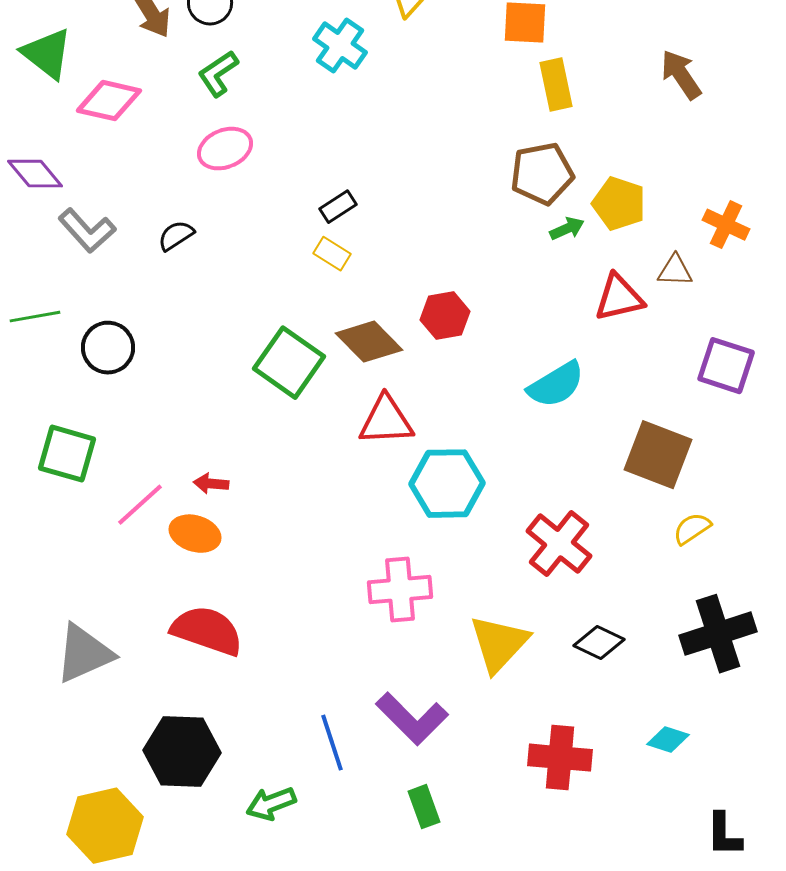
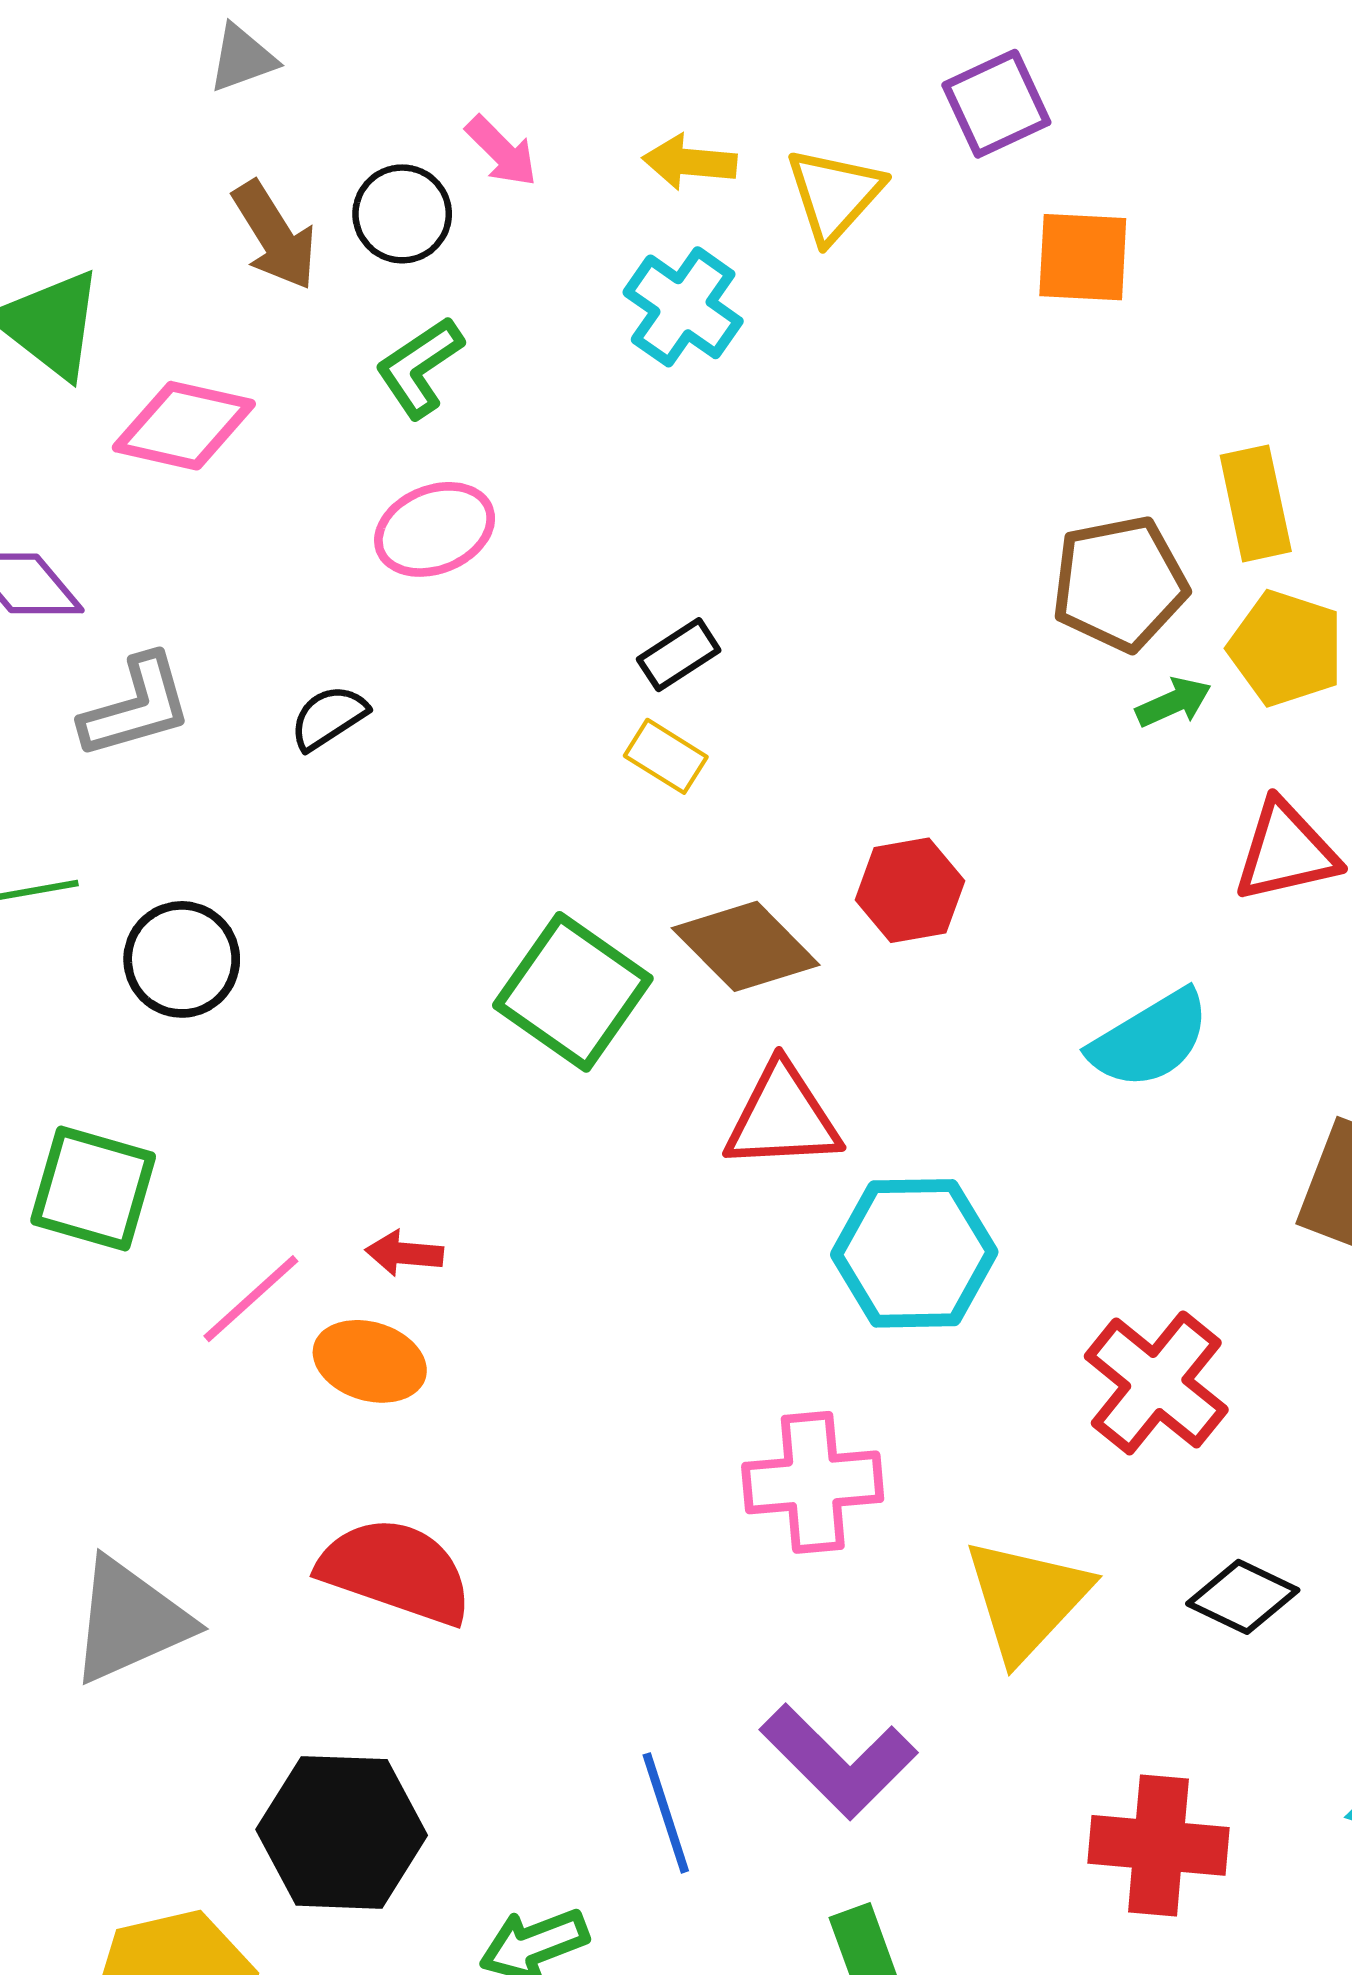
yellow rectangle: (556, 85) -> (1256, 503), moved
gray L-shape: (87, 231) -> (136, 707), turned -64

